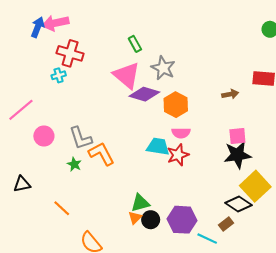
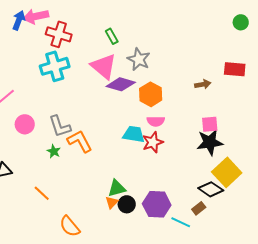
red cross: (70, 53) -> (59, 34), moved
cyan cross: (59, 75) -> (55, 66), moved, size x2.0

